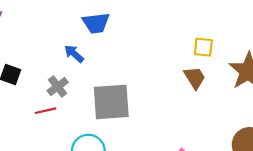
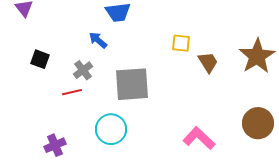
yellow square: (203, 47) -> (181, 43), moved

